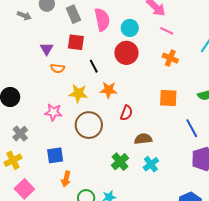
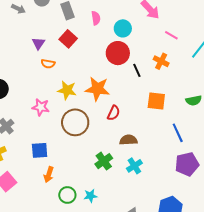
pink semicircle: (102, 20) -> (96, 18), size x0.6
pink line: (167, 31) -> (171, 35), moved
red square: (76, 42) -> (68, 39), turned 30
black line: (94, 66) -> (137, 70), moved
orange star: (109, 90) -> (97, 89), size x1.4

